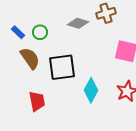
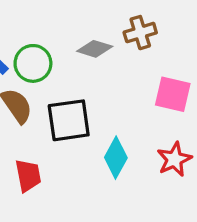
green circle: (40, 32) -> (33, 63), size x1.5

